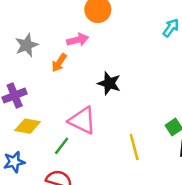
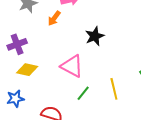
black star: (109, 83) -> (95, 36), turned 30
green line: (62, 146) -> (83, 93), moved

